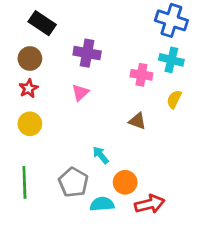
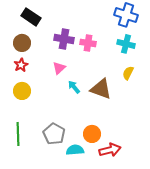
pink cross: (141, 75) -> (88, 43), moved
brown triangle: (137, 121) -> (101, 89), size x1.6
cyan arrow: (101, 155) -> (74, 87), moved

